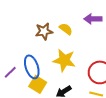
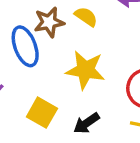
blue ellipse: (32, 67) -> (25, 46), moved

